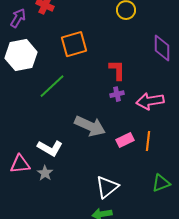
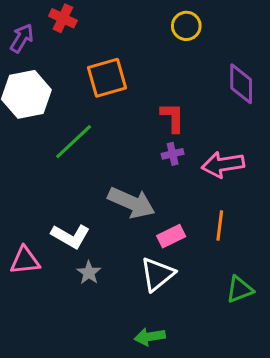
pink rectangle: (125, 140) -> (171, 236), moved
gray star: (45, 173) -> (89, 273), moved
white triangle: (107, 187) -> (157, 274), moved

